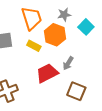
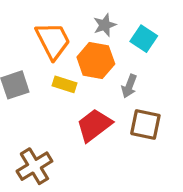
gray arrow: (68, 63) -> (129, 86), moved
brown square: (76, 91) -> (145, 125), moved

